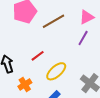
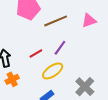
purple line: (83, 38) -> (60, 48), moved
orange cross: (25, 85) -> (12, 79), moved

